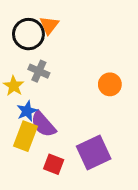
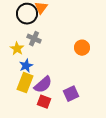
purple semicircle: (43, 124) -> (43, 85), moved, turned -90
purple square: (94, 152) -> (71, 94), size x0.7

